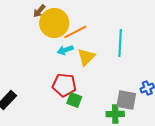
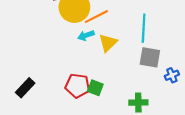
red pentagon: (64, 85) -> (78, 86), moved
gray square: (126, 100) -> (150, 57), moved

